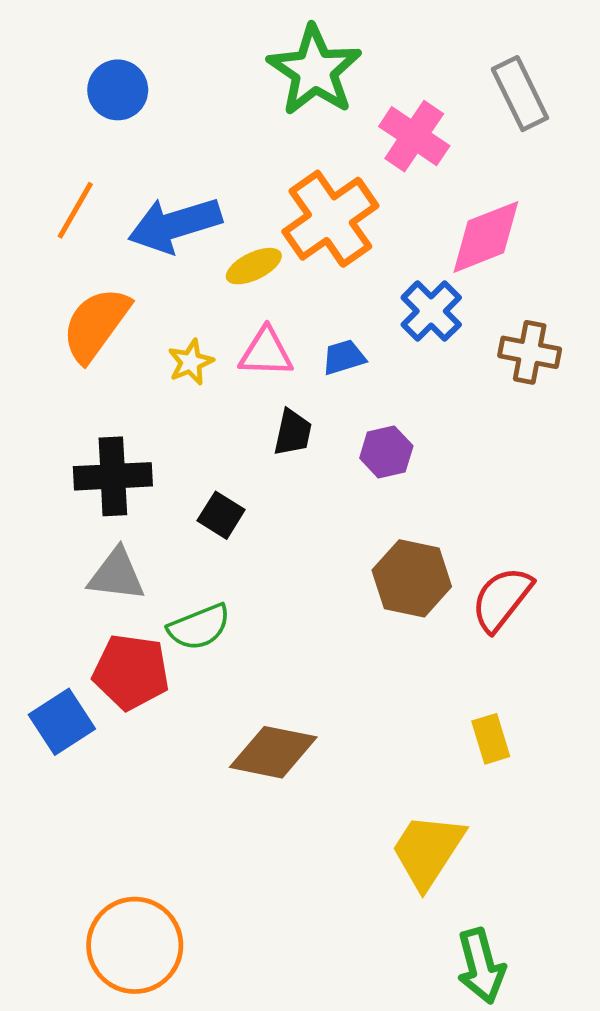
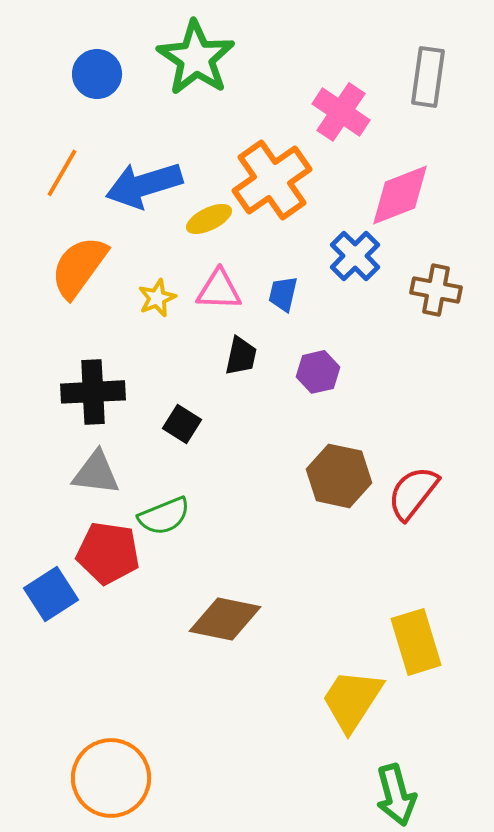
green star: (315, 70) -> (196, 58), moved
gray rectangle: (520, 94) -> (428, 77), turned 34
blue trapezoid: (344, 357) -> (283, 294), turned -60
yellow rectangle: (491, 739) -> (416, 642), moved, size x1.6

